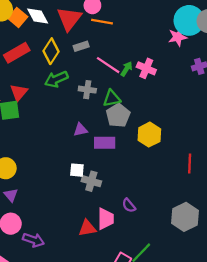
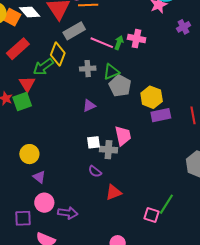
gray rectangle: (81, 46) -> (74, 31), size x1.5
yellow diamond: (51, 51) -> (58, 54), moved
green arrow: (56, 79) -> (43, 67), moved
purple rectangle: (105, 143) -> (161, 115), moved
purple semicircle: (129, 205) -> (95, 171), moved
pink trapezoid: (106, 219) -> (123, 136), moved

